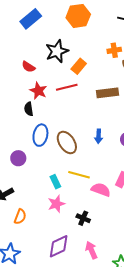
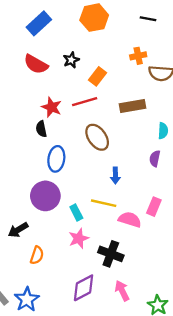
black star: (57, 51) -> (71, 60), size x0.6
red semicircle: (28, 67) -> (36, 64), moved, size x1.5
blue arrow: (99, 136) -> (115, 176), moved
brown ellipse: (67, 142) -> (97, 137), moved
purple circle: (18, 158) -> (45, 196), moved, size x1.6
black cross: (83, 218) -> (111, 254), size x1.5

